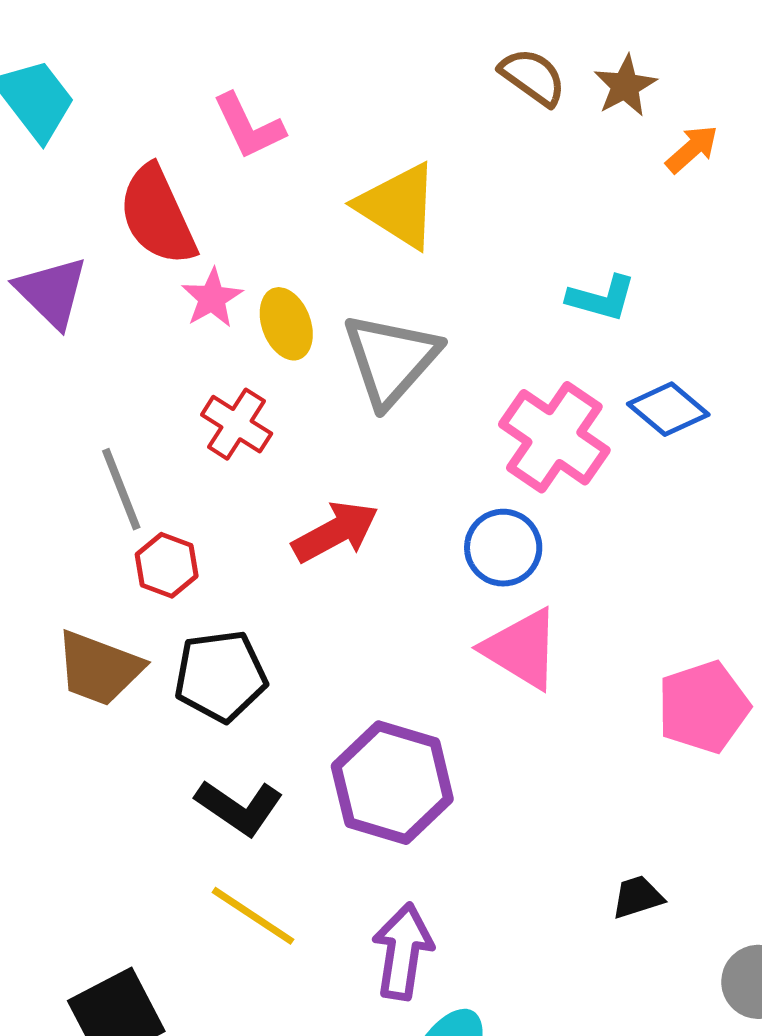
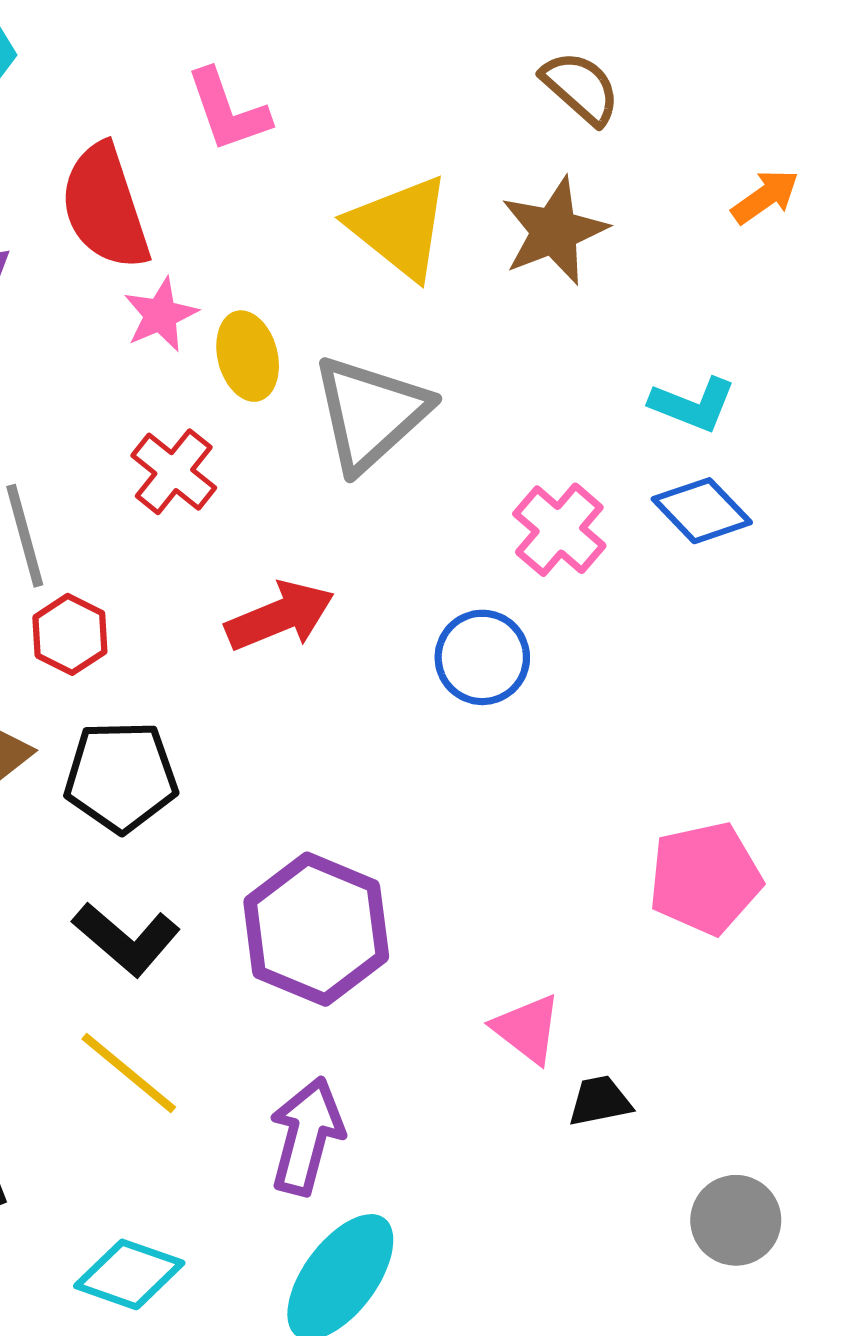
brown star: (625, 86) -> (554, 231), moved, size x1.4
cyan L-shape: (601, 298) -> (693, 404), moved
pink cross: (554, 437) -> (559, 530), size x0.7
pink triangle: (522, 649) -> (527, 1029), moved, size x0.7

